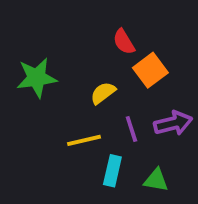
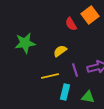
orange square: (150, 70) -> (90, 15), moved

